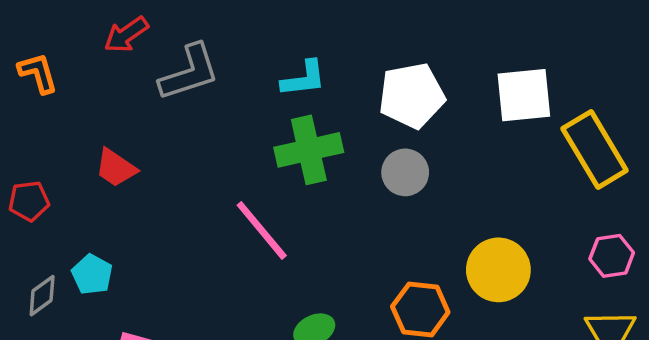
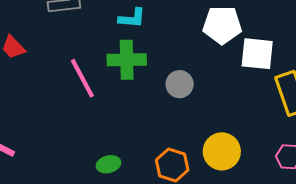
white pentagon: (412, 96) -> (222, 25), moved
pink line: (262, 230) -> (82, 78), moved

